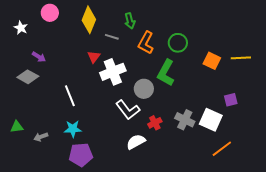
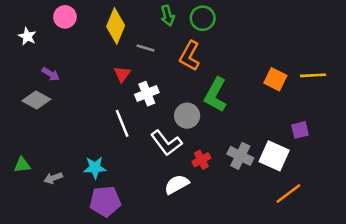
green arrow: (130, 21) -> (168, 16), moved
green circle: (178, 43) -> (203, 18), moved
white cross: (113, 72) -> (147, 94), size x0.7
white line: (70, 96) -> (122, 123), moved

